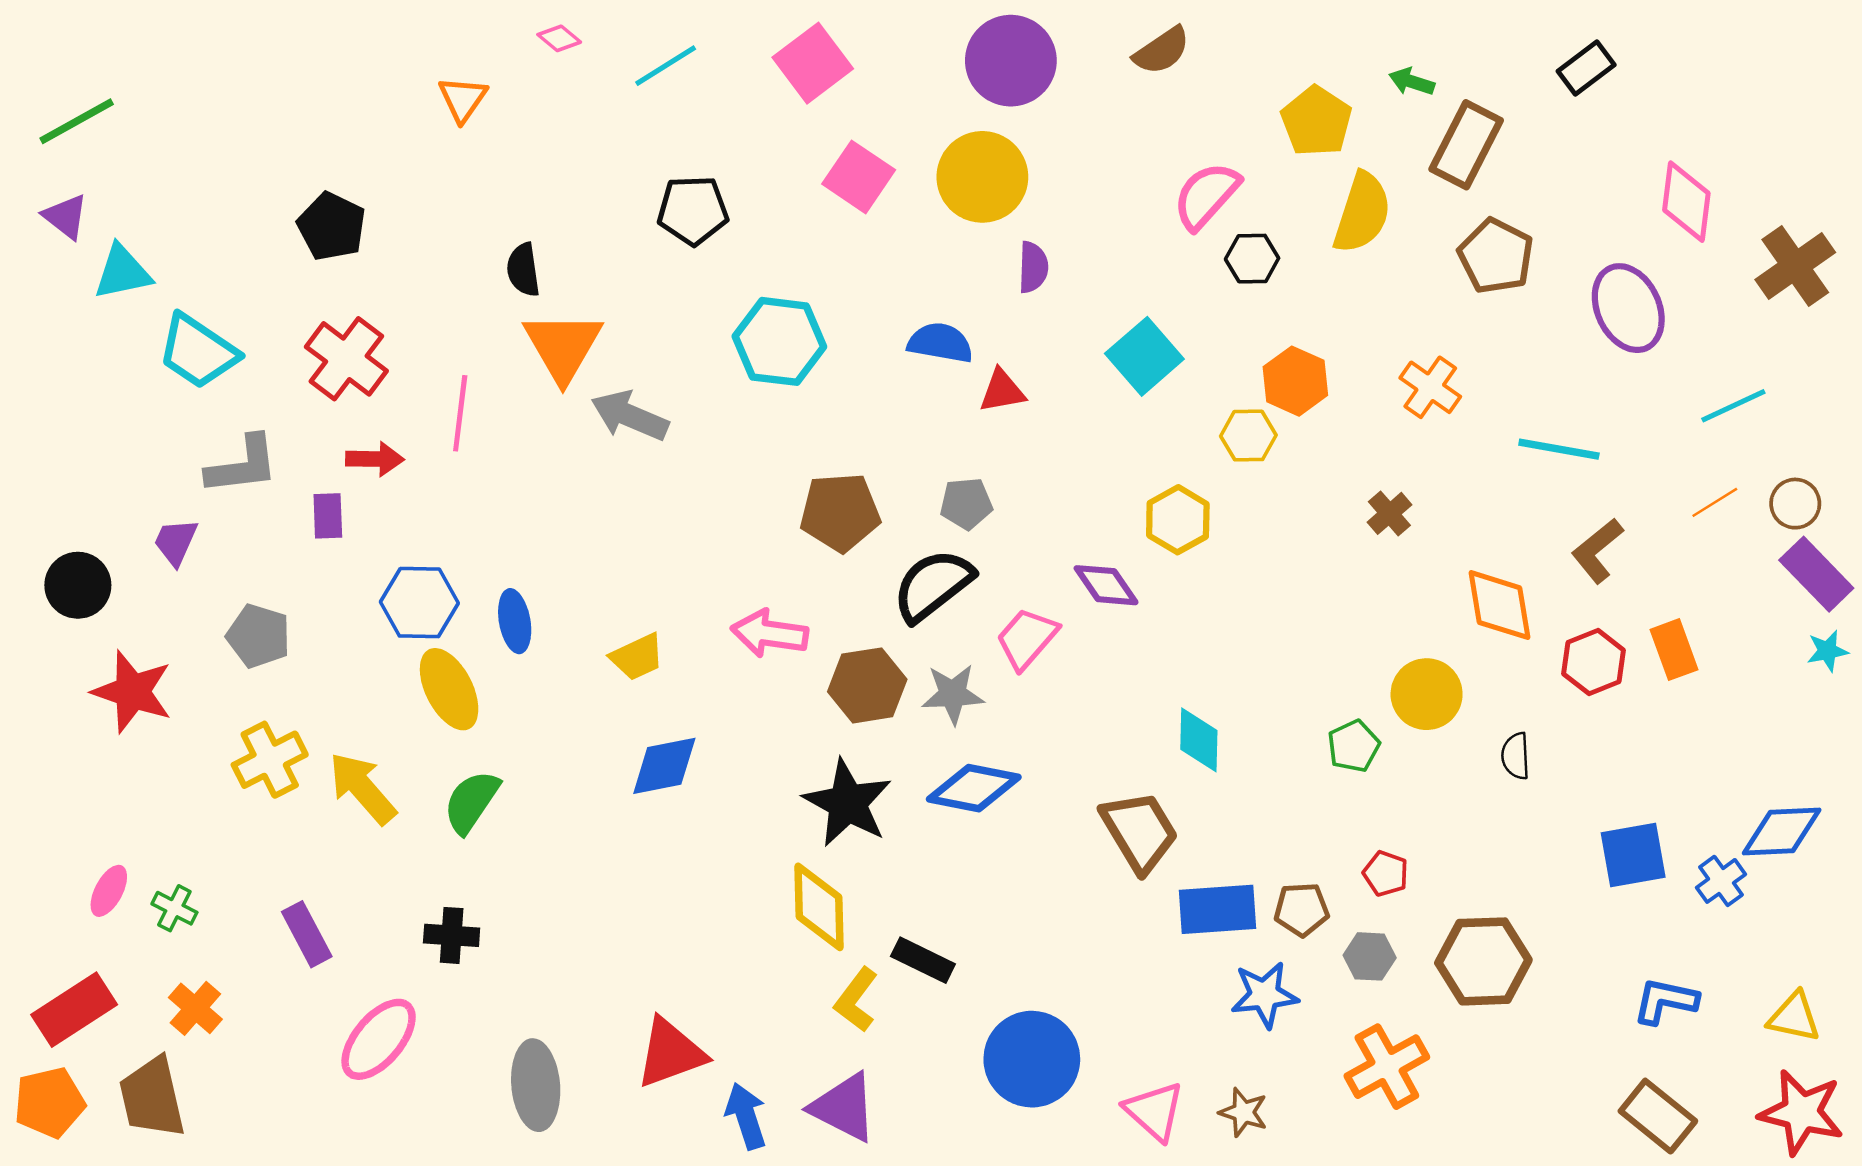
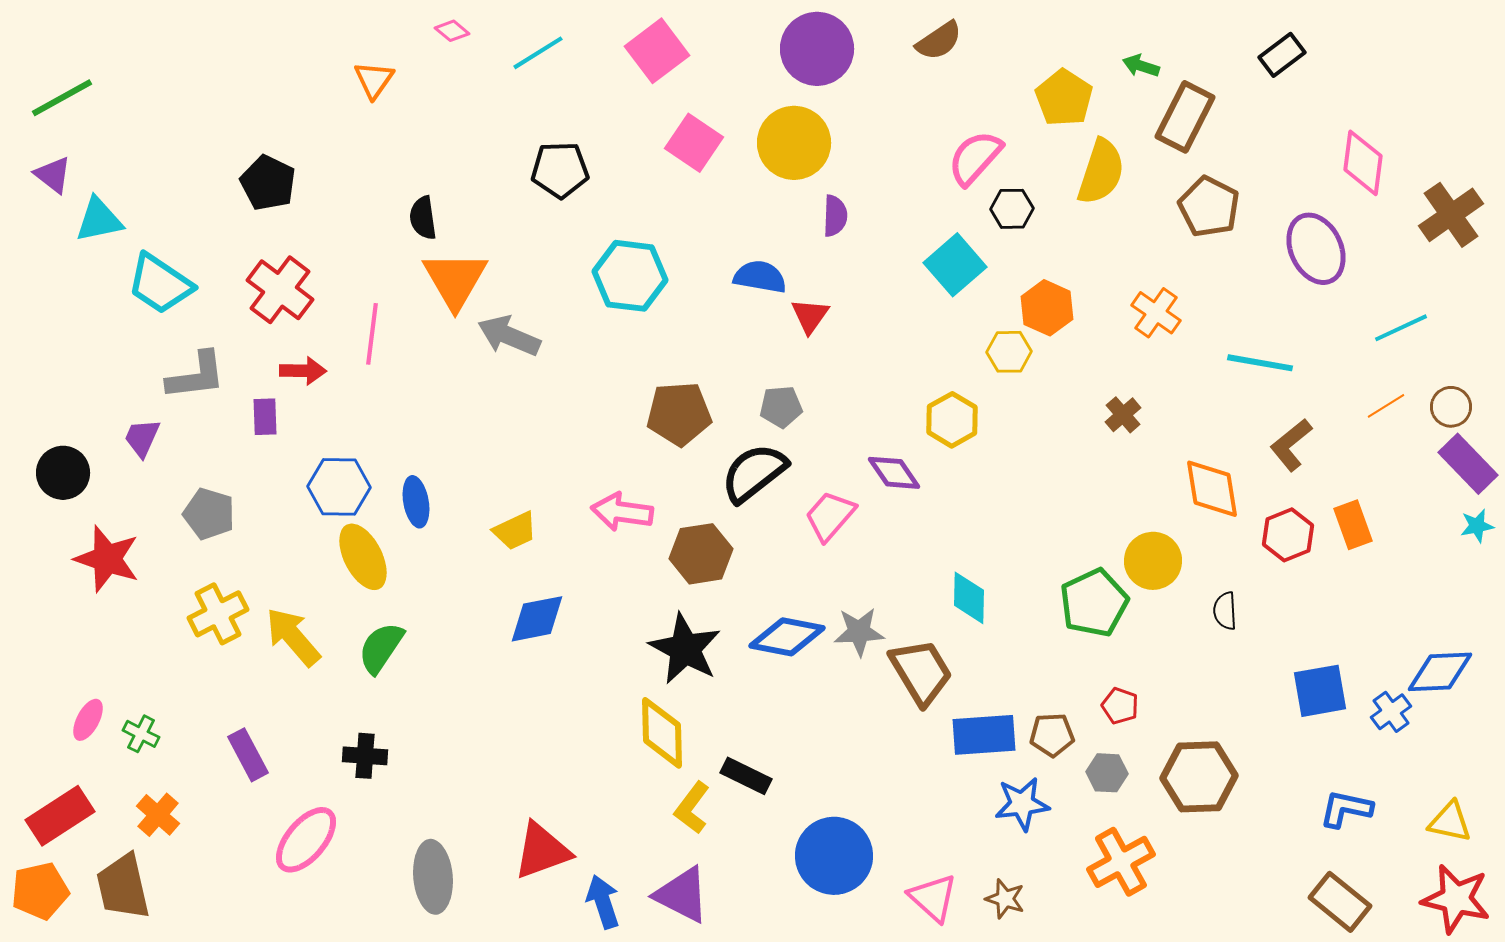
cyan square: (1144, 356) -> (955, 265), moved
red triangle: (1002, 391) -> (810, 316), turned -45
gray star: (953, 694) -> (859, 632), moved
green pentagon: (1354, 746) -> (1094, 603), size x1.6

